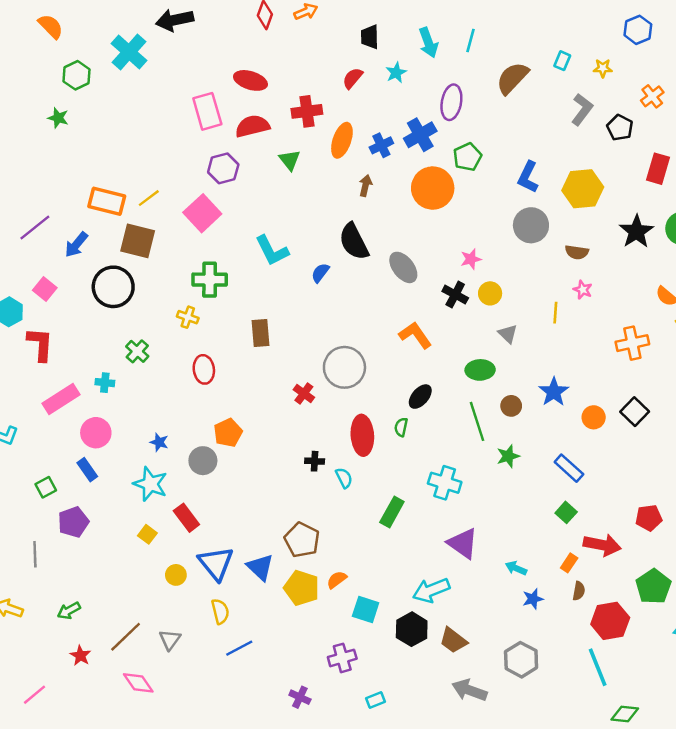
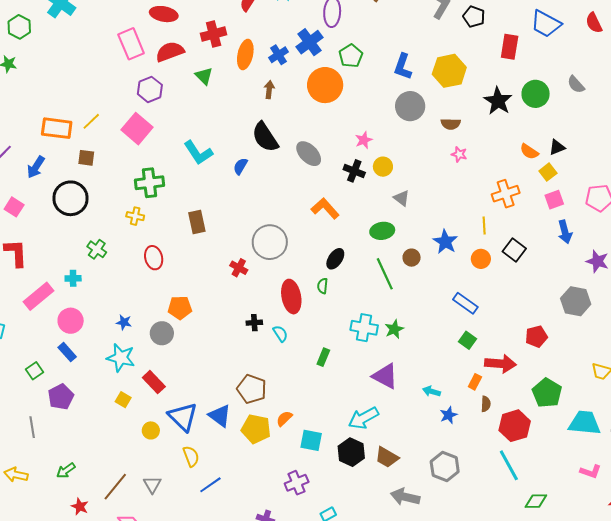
brown square: (138, 241) -> (86, 158), size x0.6
yellow line: (555, 313) -> (484, 225), moved
orange pentagon: (228, 433) -> (180, 308), turned 30
green star: (508, 456) -> (394, 329), moved
green rectangle: (392, 512) -> (323, 357), size x0.7

